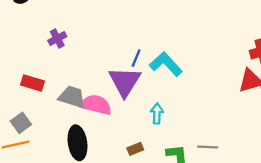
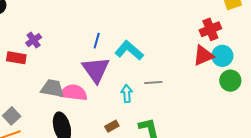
blue line: (136, 58) -> (97, 41), moved
red rectangle: (33, 83) -> (16, 58), moved
gray line: (208, 147) -> (153, 83), moved

